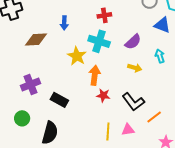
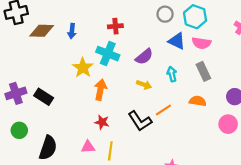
brown diamond: (36, 40) -> (42, 31), moved
purple cross: (30, 84) -> (16, 93), moved
red star: (103, 95) -> (102, 122), moved
black rectangle: (59, 100) -> (44, 97), moved
orange line: (154, 117) -> (163, 110), moved
pink triangle: (128, 130) -> (88, 147), moved

